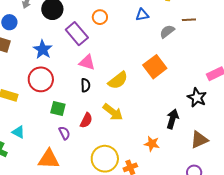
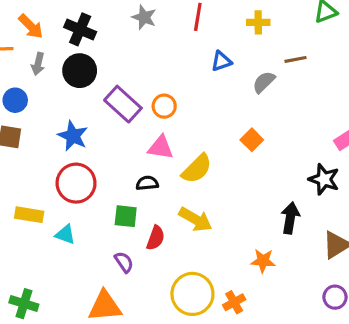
orange circle: (100, 17) -> (164, 106), moved
pink triangle: (87, 62) -> (161, 147), moved
orange square: (155, 67) -> (252, 140), size x0.6
black semicircle: (85, 85) -> (147, 183), turned -88
green square: (58, 109) -> (126, 216), moved
cyan triangle: (18, 132) -> (65, 234), moved

